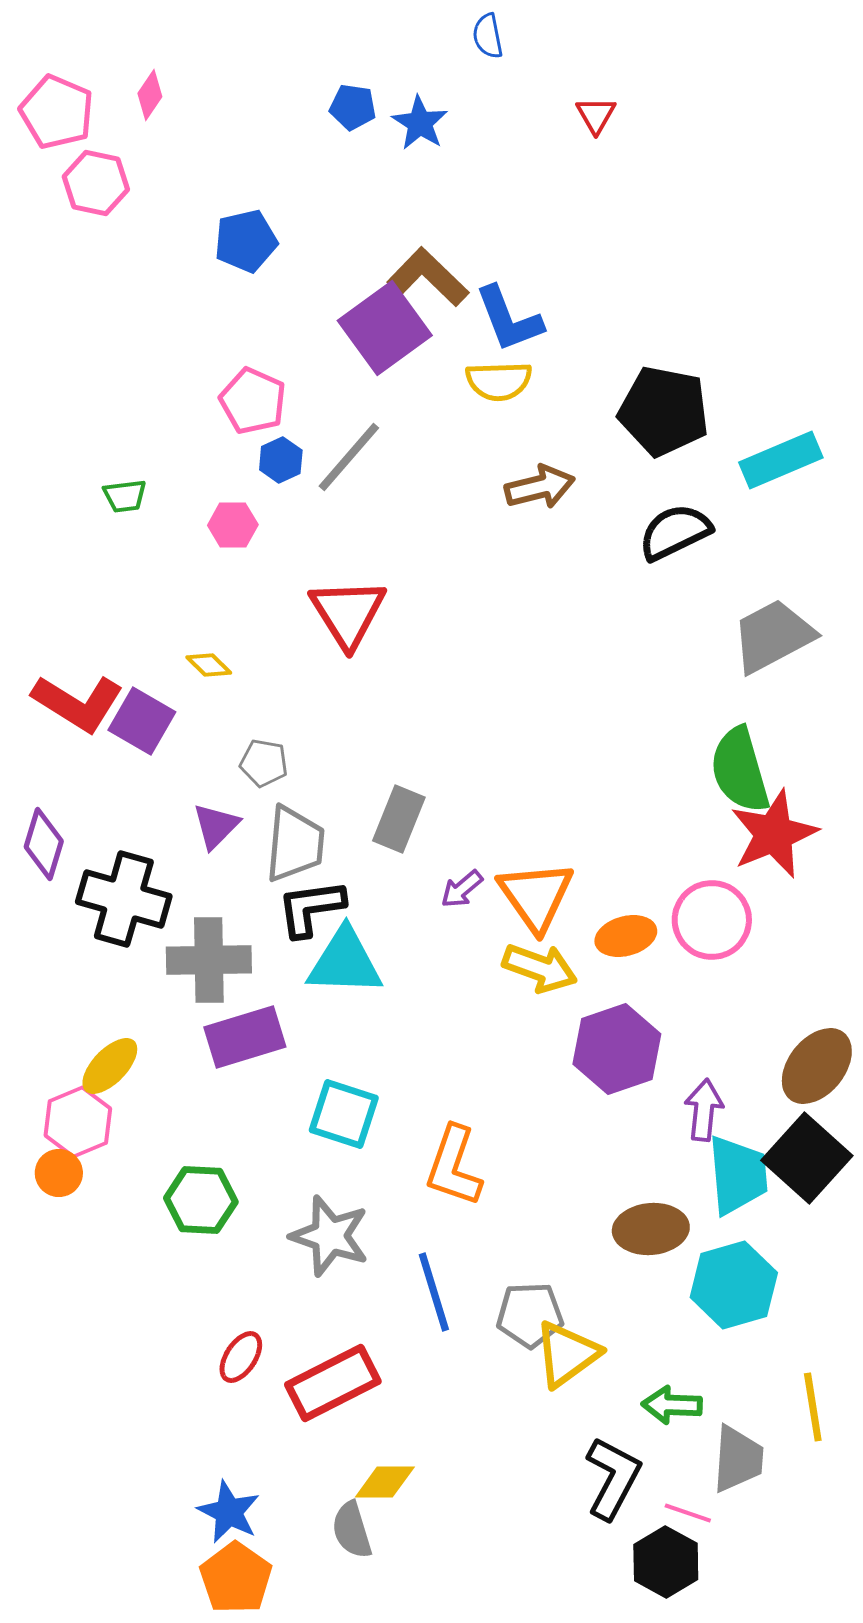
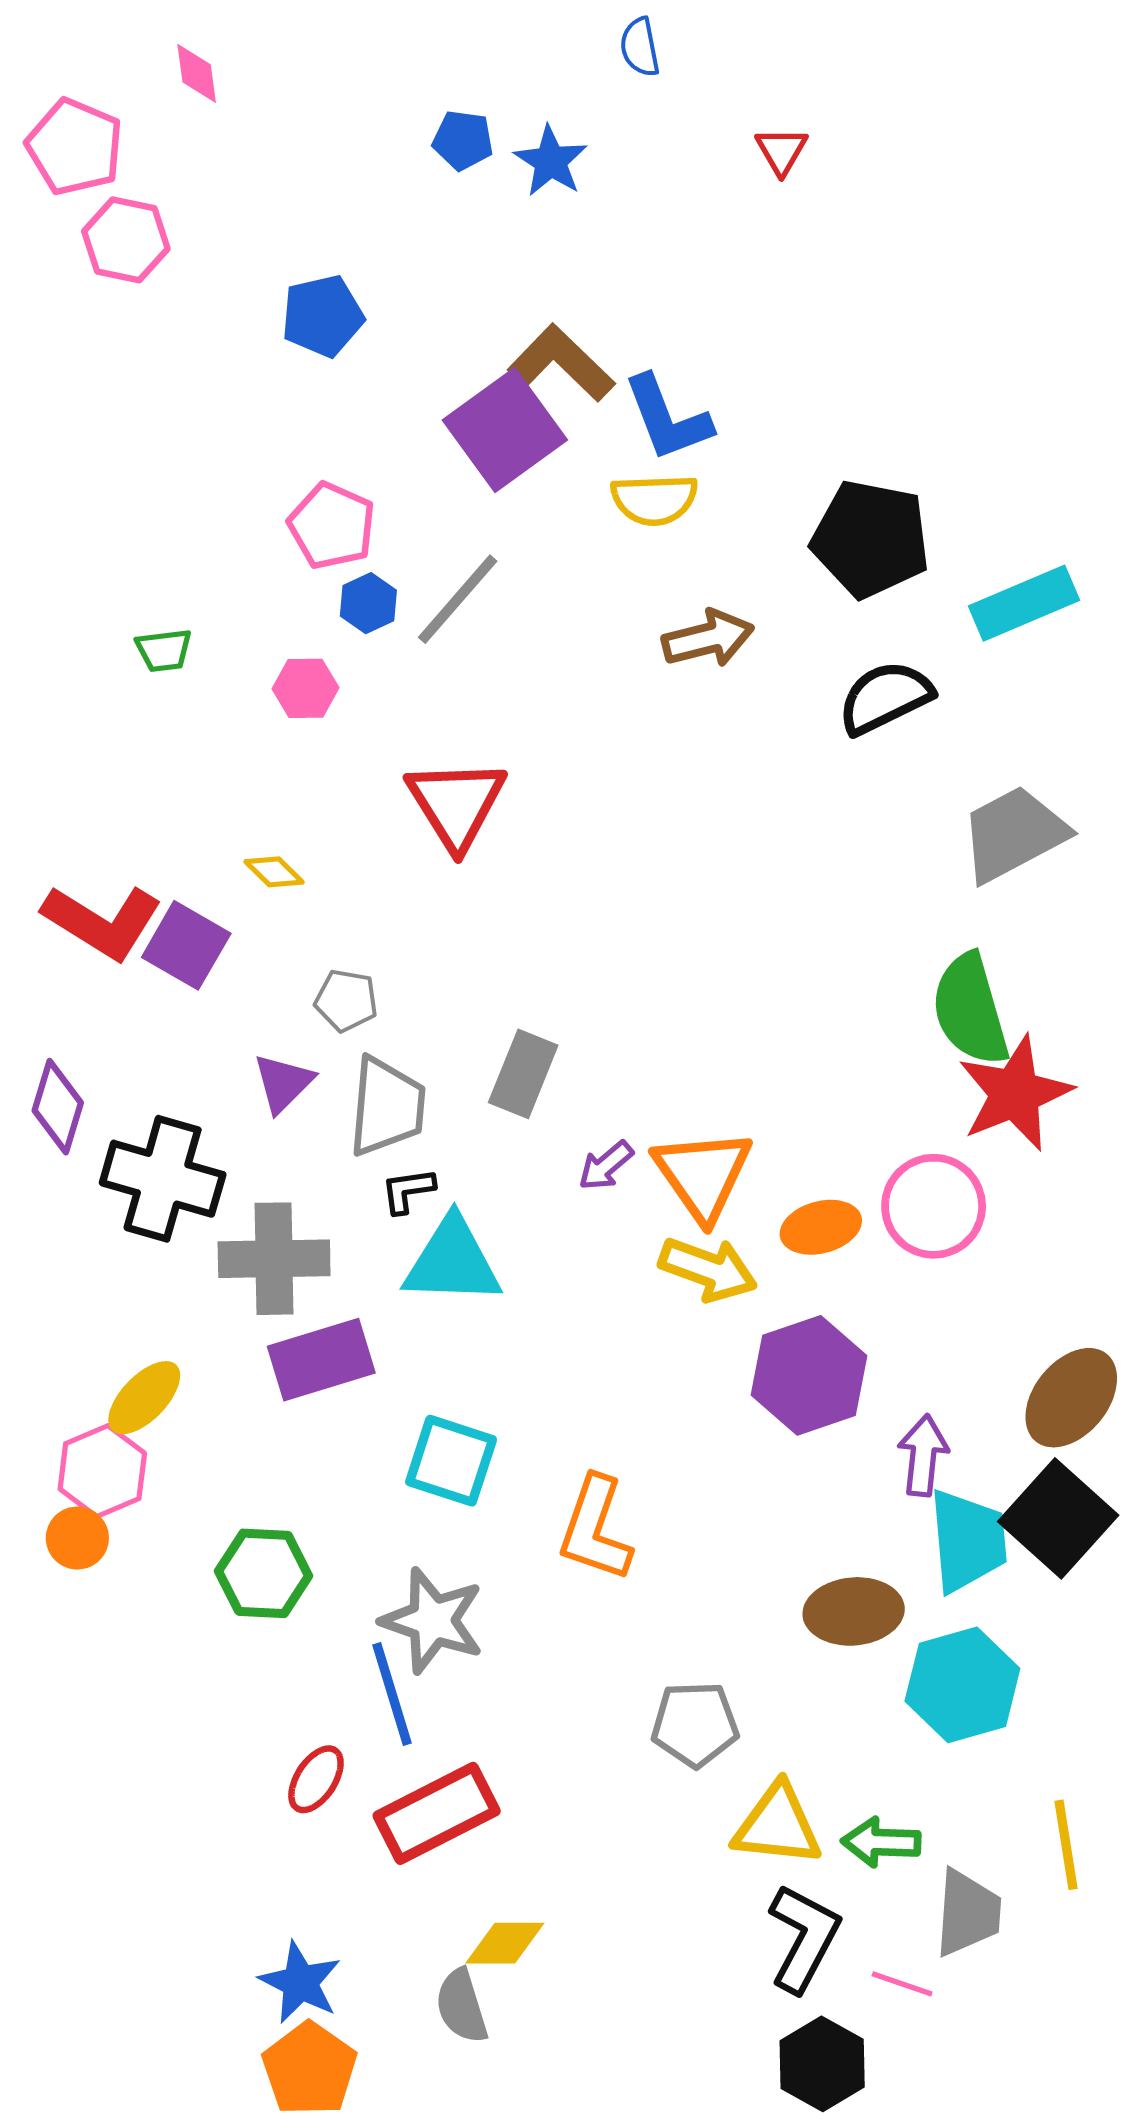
pink diamond: (150, 95) -> (197, 73), moved, turned -42
black L-shape: (311, 908) -> (408, 1191), size x0.6
blue line: (434, 1292) -> (392, 1694), moved
yellow triangle: (567, 1354) -> (778, 1825), moved, turned 42
black hexagon: (666, 1562) -> (822, 2064), moved

